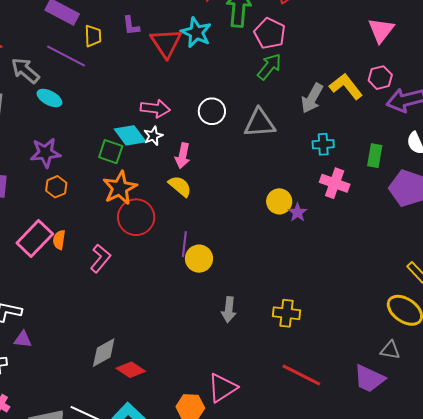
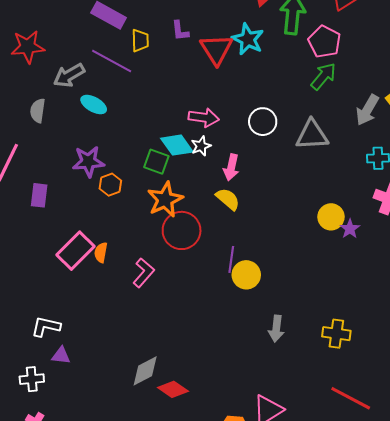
gray arrow: (25, 70) -> (69, 75), turned -72
orange hexagon: (56, 187) -> (110, 185), moved

